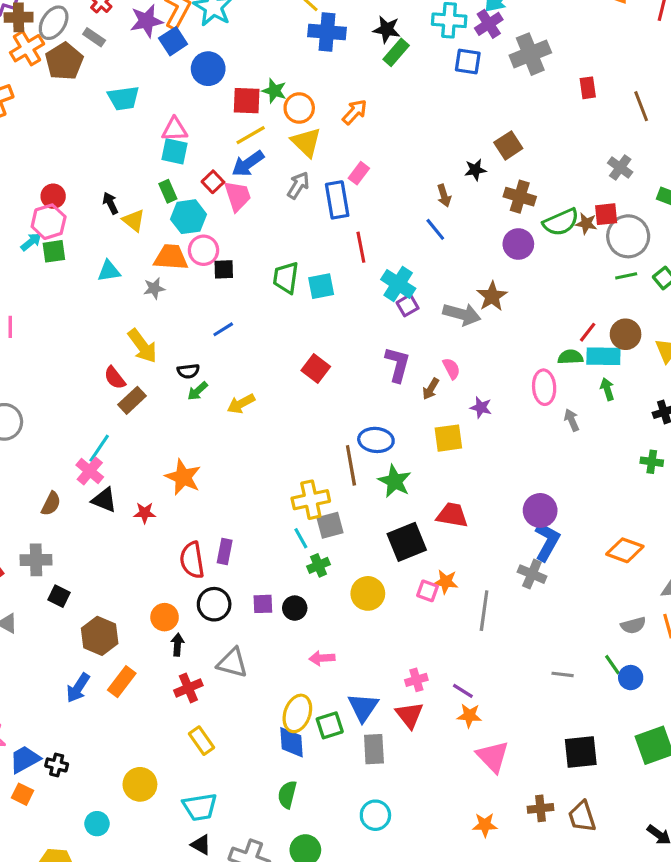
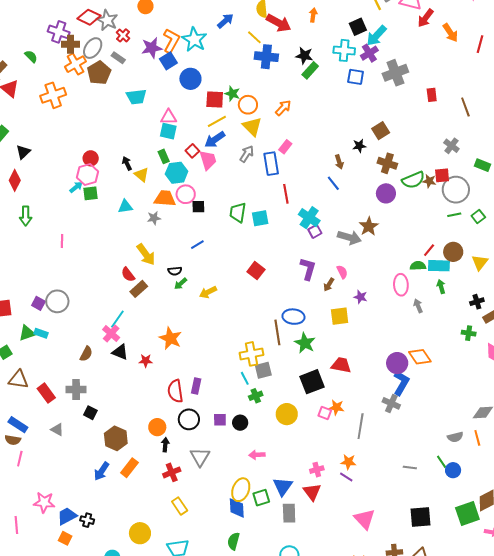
orange diamond: (625, 550) -> (420, 357), moved, turned 35
gray triangle: (232, 663) -> (200, 457), turned 45
orange star: (469, 716) -> (348, 462), moved

